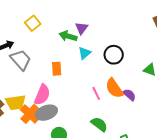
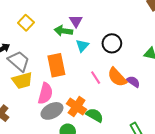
orange rectangle: (57, 69) -> (56, 65), size x1.6
pink line: (96, 93) -> (96, 78), moved
yellow trapezoid: (16, 103) -> (22, 81), moved
orange cross: (30, 114) -> (77, 107), moved
green semicircle: (99, 124) -> (95, 115), moved

